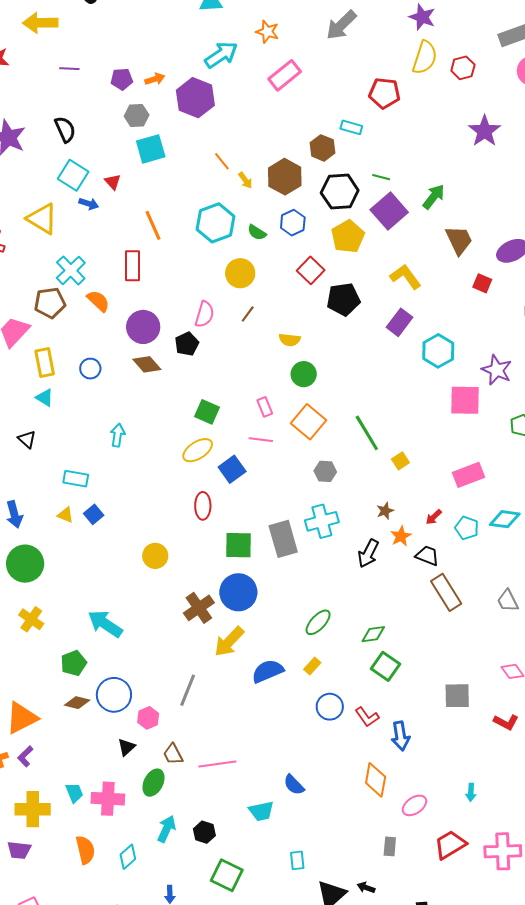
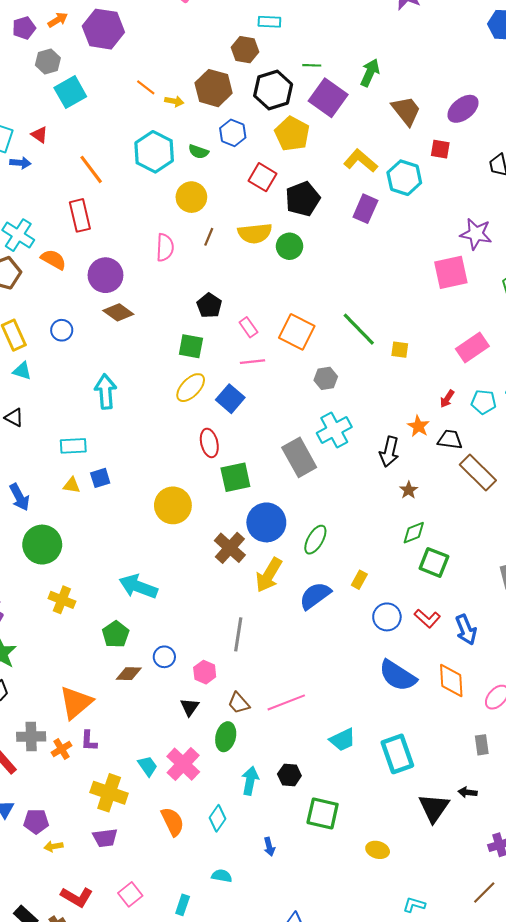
yellow arrow: (245, 180) -> (174, 101), turned -30
yellow semicircle: (290, 340) -> (255, 233), moved, size x1.5
black pentagon: (187, 344) -> (209, 306), moved
cyan hexagon: (438, 351) -> (404, 178), moved
green circle: (304, 374) -> (290, 246), moved
cyan arrow: (118, 435) -> (106, 391), size x1.4
yellow square: (400, 461) -> (400, 350), turned -36
brown star: (385, 511) -> (409, 490), moved
blue square: (94, 514) -> (100, 478), turned 36
green square: (238, 545) -> (235, 477), moved
yellow circle: (155, 556) -> (173, 505), size x1.4
green ellipse: (318, 622) -> (315, 540), moved
blue circle: (114, 695) -> (164, 657), size x0.6
purple L-shape: (25, 756) -> (89, 741), turned -30
blue semicircle: (294, 785) -> (398, 676), moved, size x1.6
pink cross: (108, 799) -> (183, 764), turned -36
yellow cross: (33, 809) -> (109, 793), turned 32
cyan rectangle: (297, 860) -> (397, 754), moved, size x1.8

